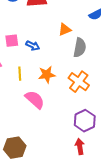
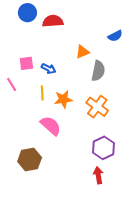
yellow line: (20, 74) -> (42, 93), moved
brown hexagon: (15, 148) -> (30, 159), moved

